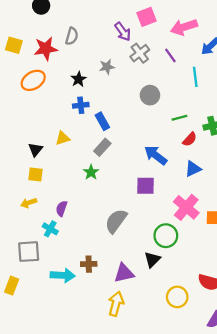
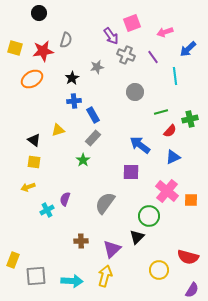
pink arrow: (184, 27) -> (165, 32), size x0.7
gray cross: (140, 53) -> (126, 55), turned -30
black triangle: (35, 150) -> (34, 140), turned -32
purple semicircle: (62, 208) -> (65, 199), moved
cyan cross: (50, 229) -> (47, 210), turned 32
gray square: (29, 252) -> (36, 276), moved
purple triangle: (124, 273) -> (112, 249), turned -30
cyan arrow: (63, 275) -> (72, 281), moved

